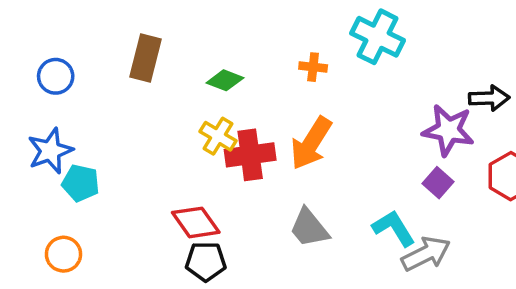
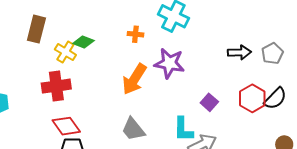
purple star: (448, 130) -> (169, 63), moved
yellow cross: (218, 136) -> (65, 52), moved
red cross: (250, 155) -> (56, 86), moved
cyan L-shape: (394, 228) -> (183, 129), turned -148

